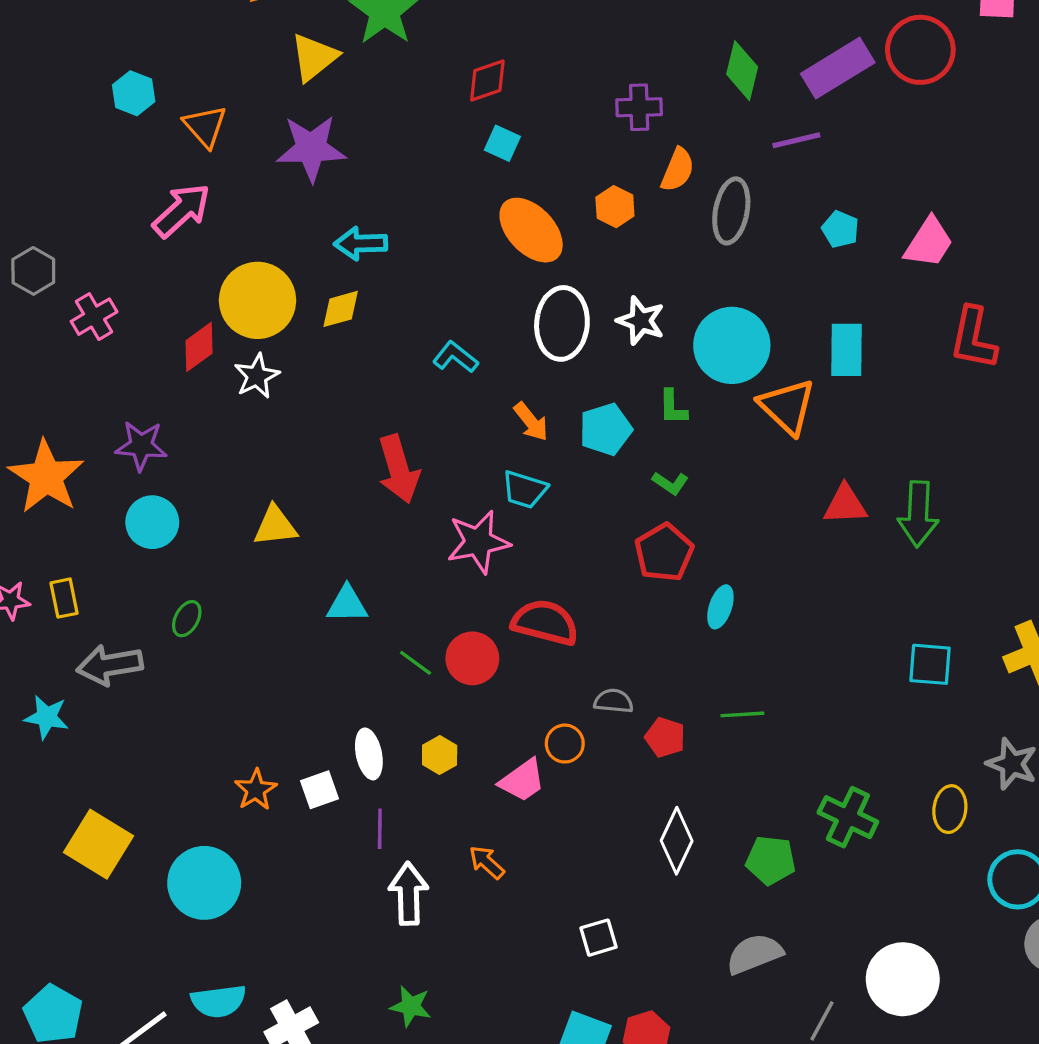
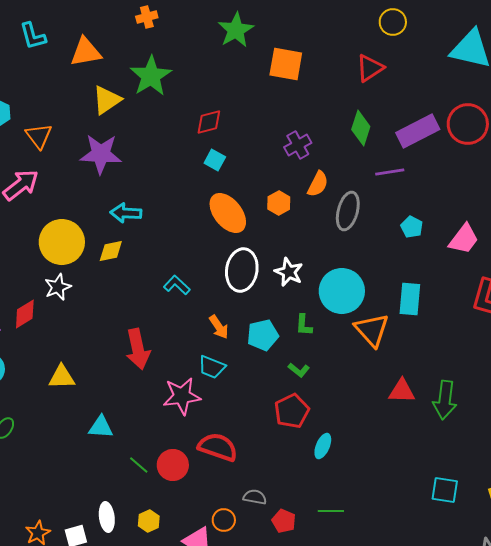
purple cross: (639, 107) -> (298, 145), turned -32
red diamond: (199, 347) -> (25, 314), moved

